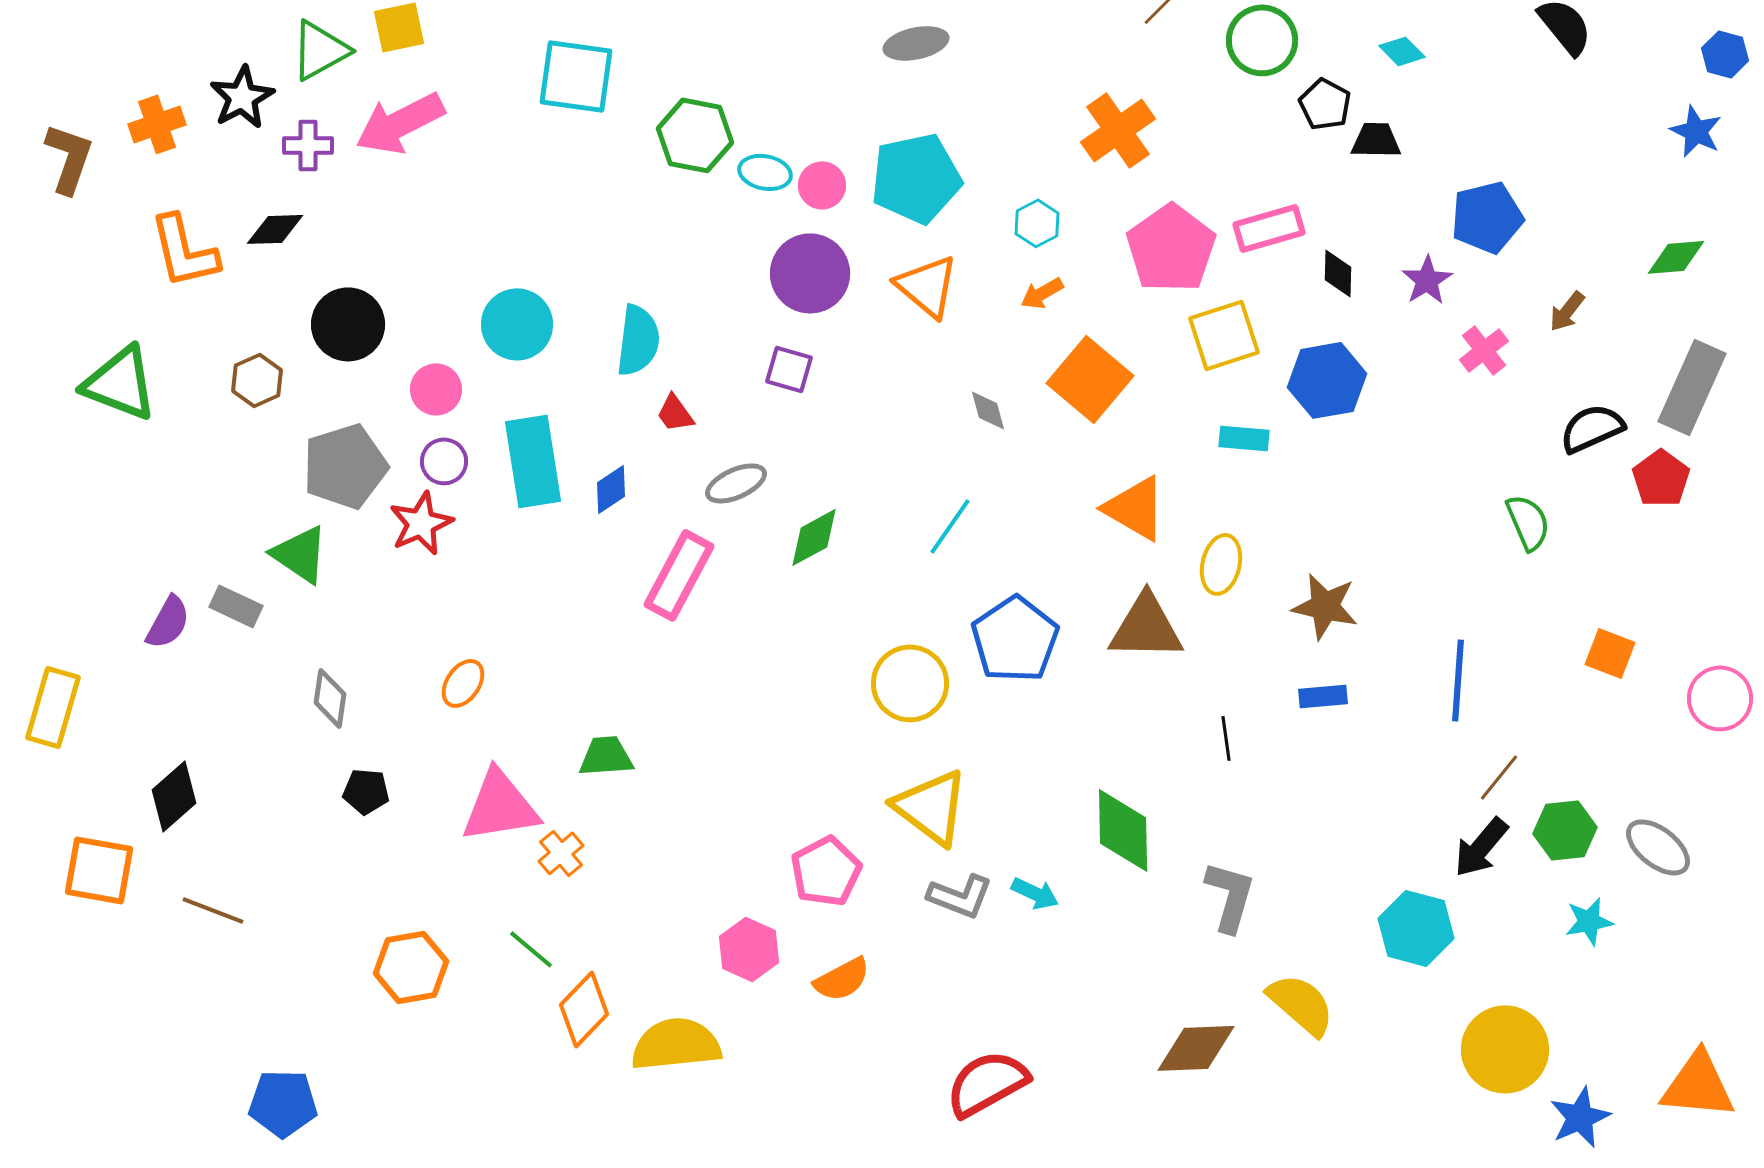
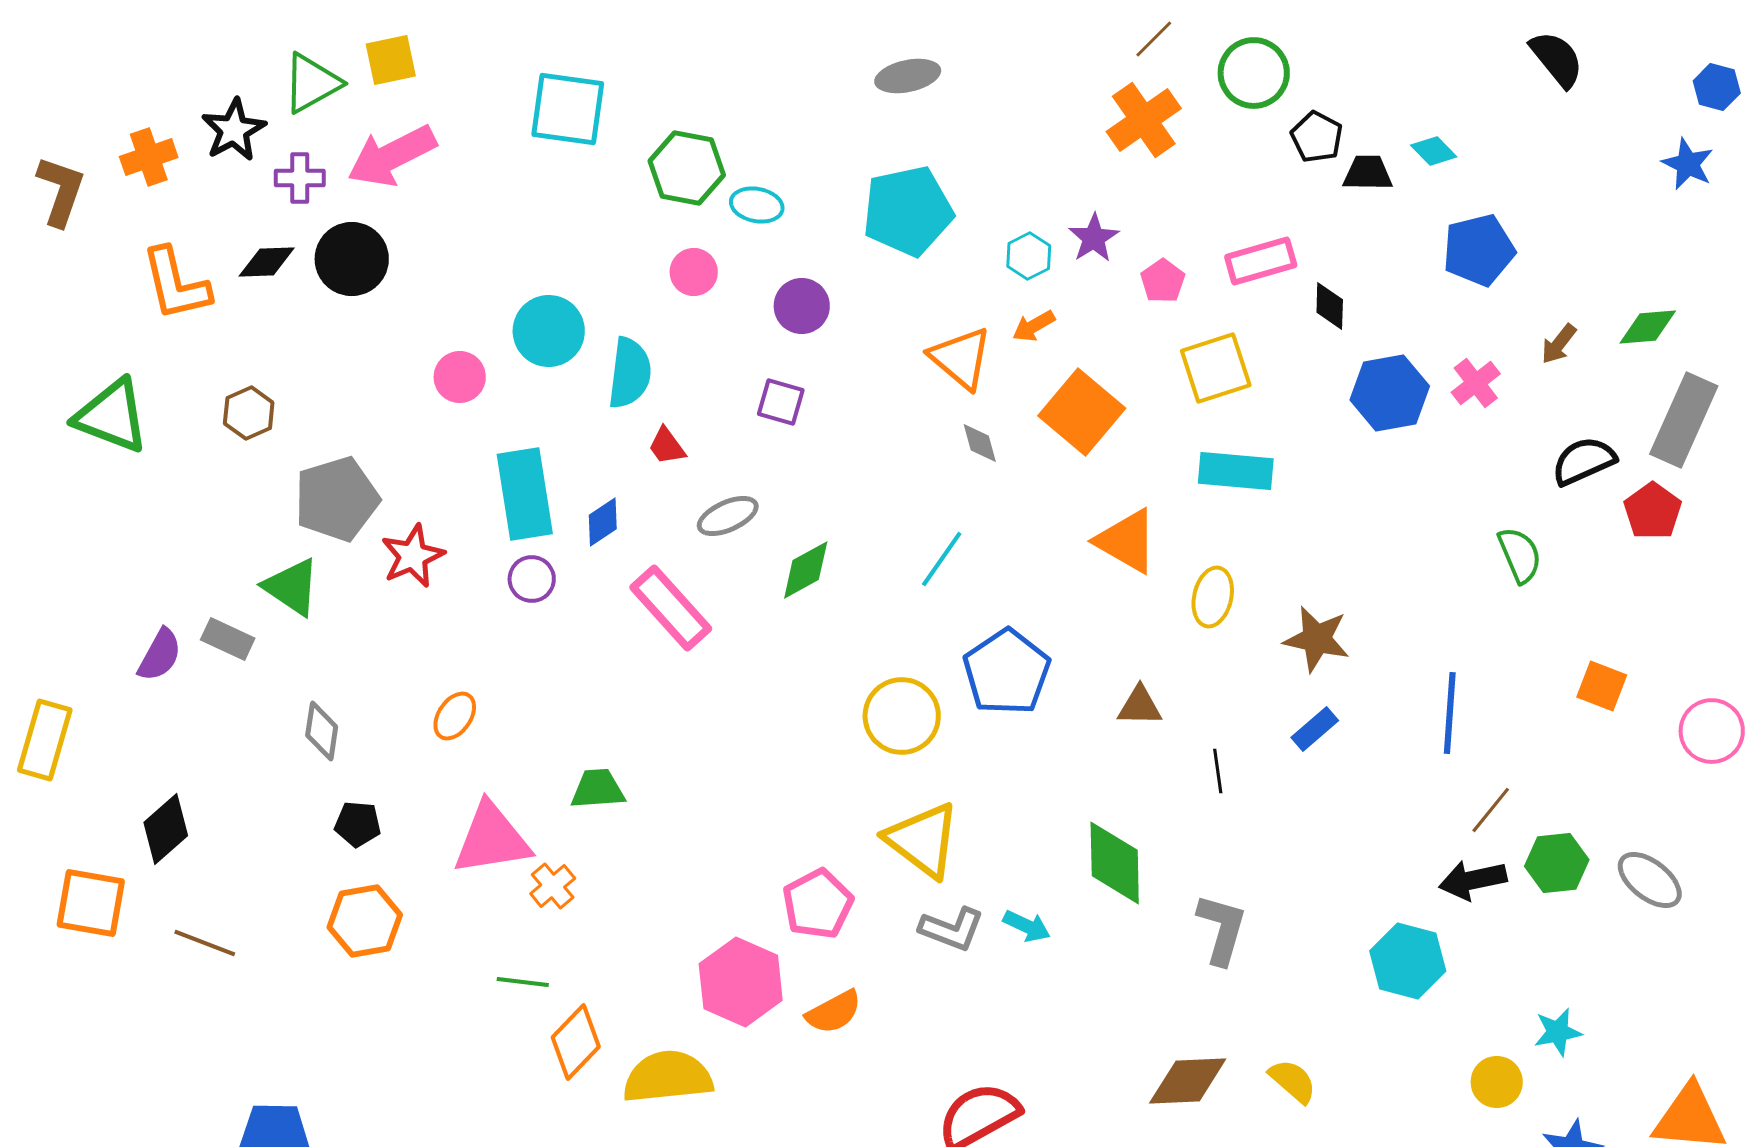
cyan diamond: (1402, 51) -> (1434, 151), moved
orange cross: (1118, 130) -> (1144, 120), moved
pink circle: (822, 185) -> (694, 272), moved
pink pentagon: (1171, 248) -> (1163, 281), size x0.5
green diamond: (1676, 257) -> (1648, 327), moved
purple circle: (810, 273) -> (802, 306), size x0.7
purple star: (1427, 280) -> (1094, 238), moved
orange triangle: (927, 286) -> (961, 358), moved
black circle: (348, 324) -> (352, 259), moved
cyan circle: (517, 324) -> (549, 331), moved
blue hexagon: (1327, 380) -> (1390, 393), moved
pink circle: (436, 389) -> (460, 377), moved
cyan rectangle: (1244, 438) -> (1236, 471), size x1.5
purple circle: (444, 461) -> (532, 579), moved
pink rectangle: (679, 575) -> (671, 608), turned -70
brown triangle: (1146, 627) -> (1140, 706), moved, size x0.6
blue rectangle: (1323, 696) -> (1315, 729), turned -36
black arrow: (1481, 847) -> (1473, 880), turned 38
cyan star: (1589, 921) -> (1558, 1032), moved
green line: (531, 949) -> (523, 982), turned -33
pink hexagon: (749, 949) -> (741, 982), size x1.4
orange hexagon: (411, 967) -> (365, 921), moved
yellow semicircle: (1301, 1004) -> (1293, 1081), moved, size x0.7
yellow circle: (1505, 1049) -> (1497, 1082), size x0.6

